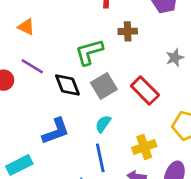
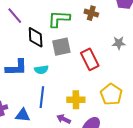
cyan semicircle: (103, 124) -> (41, 70), moved, turned -152

